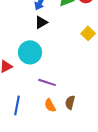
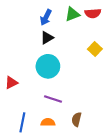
cyan circle: (30, 52) -> (48, 66), moved
orange semicircle: (50, 105) -> (48, 122), moved, turned 120

